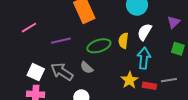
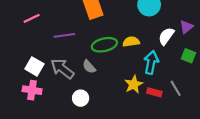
white semicircle: (145, 32) -> (166, 36), moved
yellow semicircle: (123, 41) -> (131, 42), turned 70
gray line: (169, 80) -> (176, 88), turned 63

